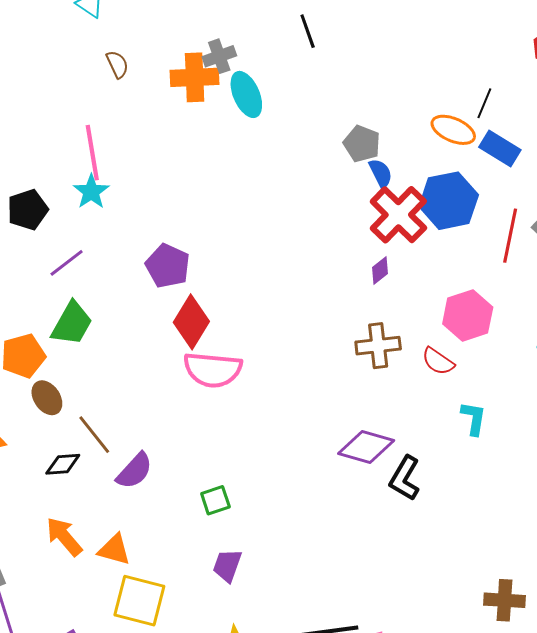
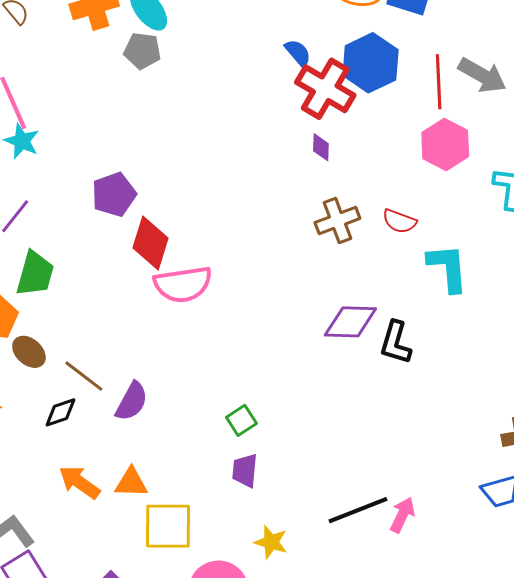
gray pentagon: (362, 144) -> (142, 51), moved
purple pentagon: (168, 266) -> (114, 194), turned -30
purple diamond: (380, 271) -> (321, 147), turned -36
pink hexagon: (468, 316) -> (445, 145), moved
cyan L-shape: (474, 418) -> (448, 268), size x1.5
green square: (215, 500) -> (241, 420), moved

